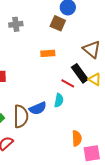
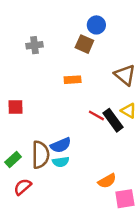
black rectangle: (80, 73) -> (113, 120), moved
cyan semicircle: (59, 100) -> (61, 162), moved, turned 72
orange semicircle: (77, 138) -> (107, 181), turned 63

